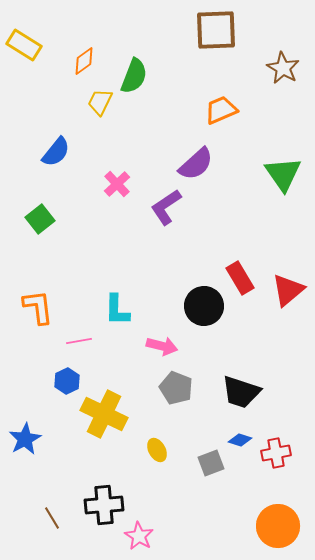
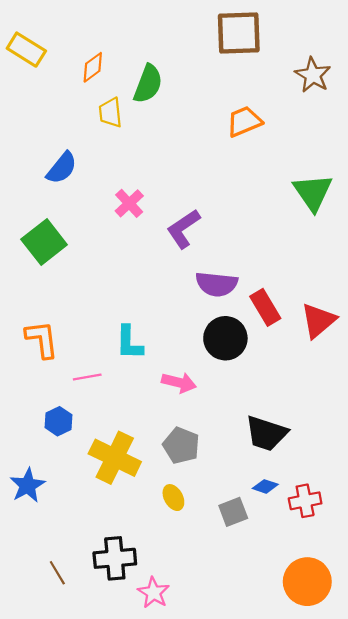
yellow trapezoid: (100, 102) -> (110, 113), turned -32
purple semicircle: (196, 164) -> (217, 284), moved, turned 48
green square: (40, 219) -> (44, 242), size x1.4
blue hexagon: (67, 381) -> (58, 421), moved
gray pentagon: (176, 388) -> (181, 446), moved

